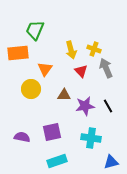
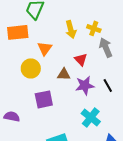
red triangle: (81, 71) -> (81, 59), moved
purple square: (52, 132) -> (44, 99), moved
purple semicircle: (22, 137) -> (12, 116), moved
cyan cross: (91, 138) -> (91, 117), turned 30

